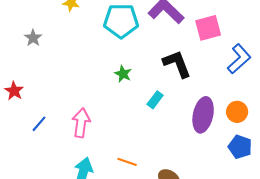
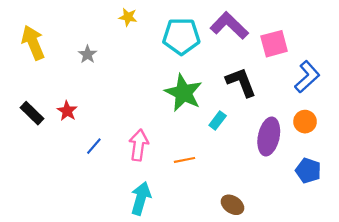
green star: (123, 74) -> (183, 93), size x2.0
orange circle: (237, 112) -> (305, 122), moved
orange line: (127, 162) -> (185, 160), moved, turned -30

